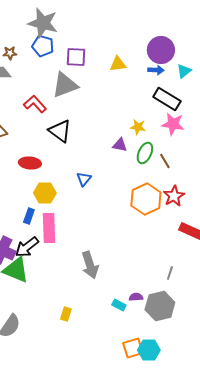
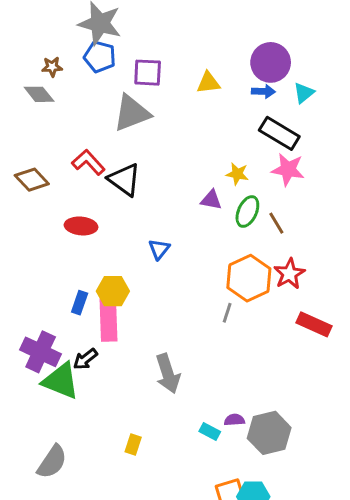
red L-shape: (35, 104) -> (88, 162), moved
yellow hexagon: (45, 193) -> (113, 291), moved
black arrow: (27, 247) -> (85, 359), moved, size x0.7
gray line: (170, 273) -> (227, 313), moved

